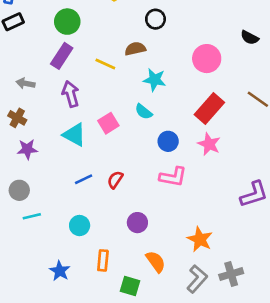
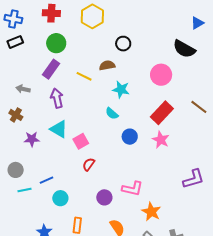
black semicircle: (250, 38) -> (184, 49), moved, size x1.6
pink square: (108, 123) -> (81, 141), moved
purple star: (27, 149) -> (32, 139), moved
pink L-shape: (173, 177) -> (132, 189), moved
blue line: (84, 179) -> (47, 180), moved

